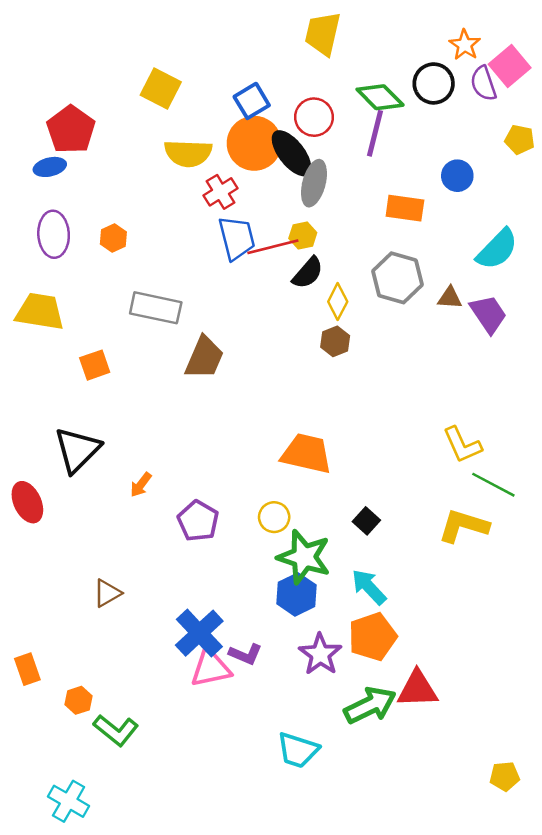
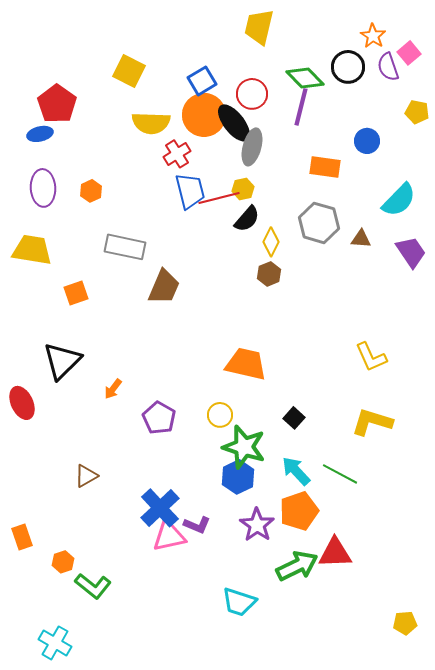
pink square: (510, 66) -> (409, 53), size x0.7
purple trapezoid: (488, 314) -> (411, 252), moved
green line: (493, 485) -> (340, 474), moved

